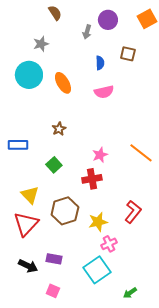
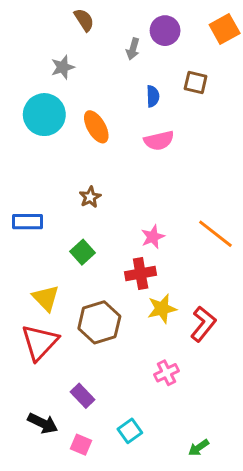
yellow star: (98, 222) -> (162, 309), moved
purple rectangle: (54, 259) -> (83, 396), turned 35
black arrow: (28, 266) -> (43, 423), moved
cyan square: (97, 270) -> (130, 431), moved, size x0.6

